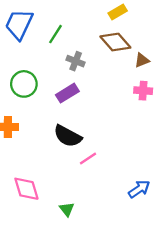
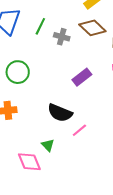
gray cross: (76, 61) -> (62, 37), moved
purple rectangle: (67, 93) -> (82, 77), moved
green triangle: (67, 209) -> (48, 145), moved

